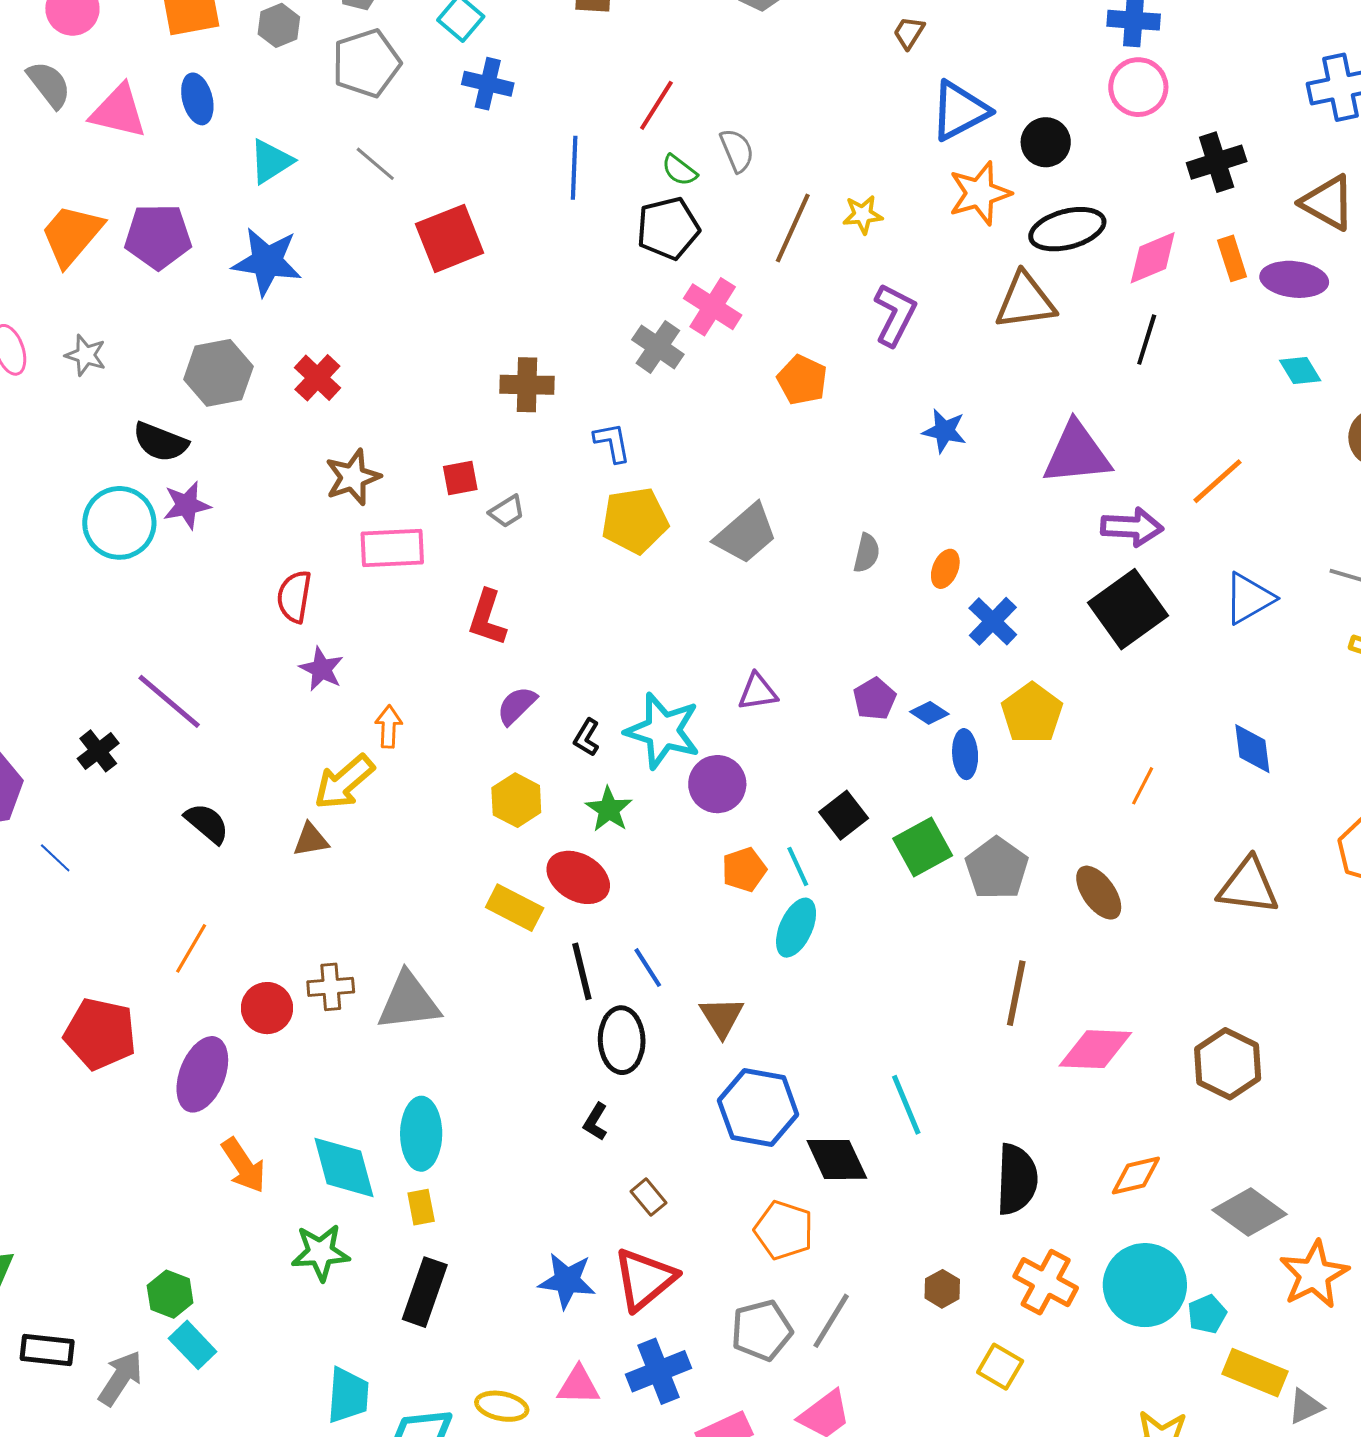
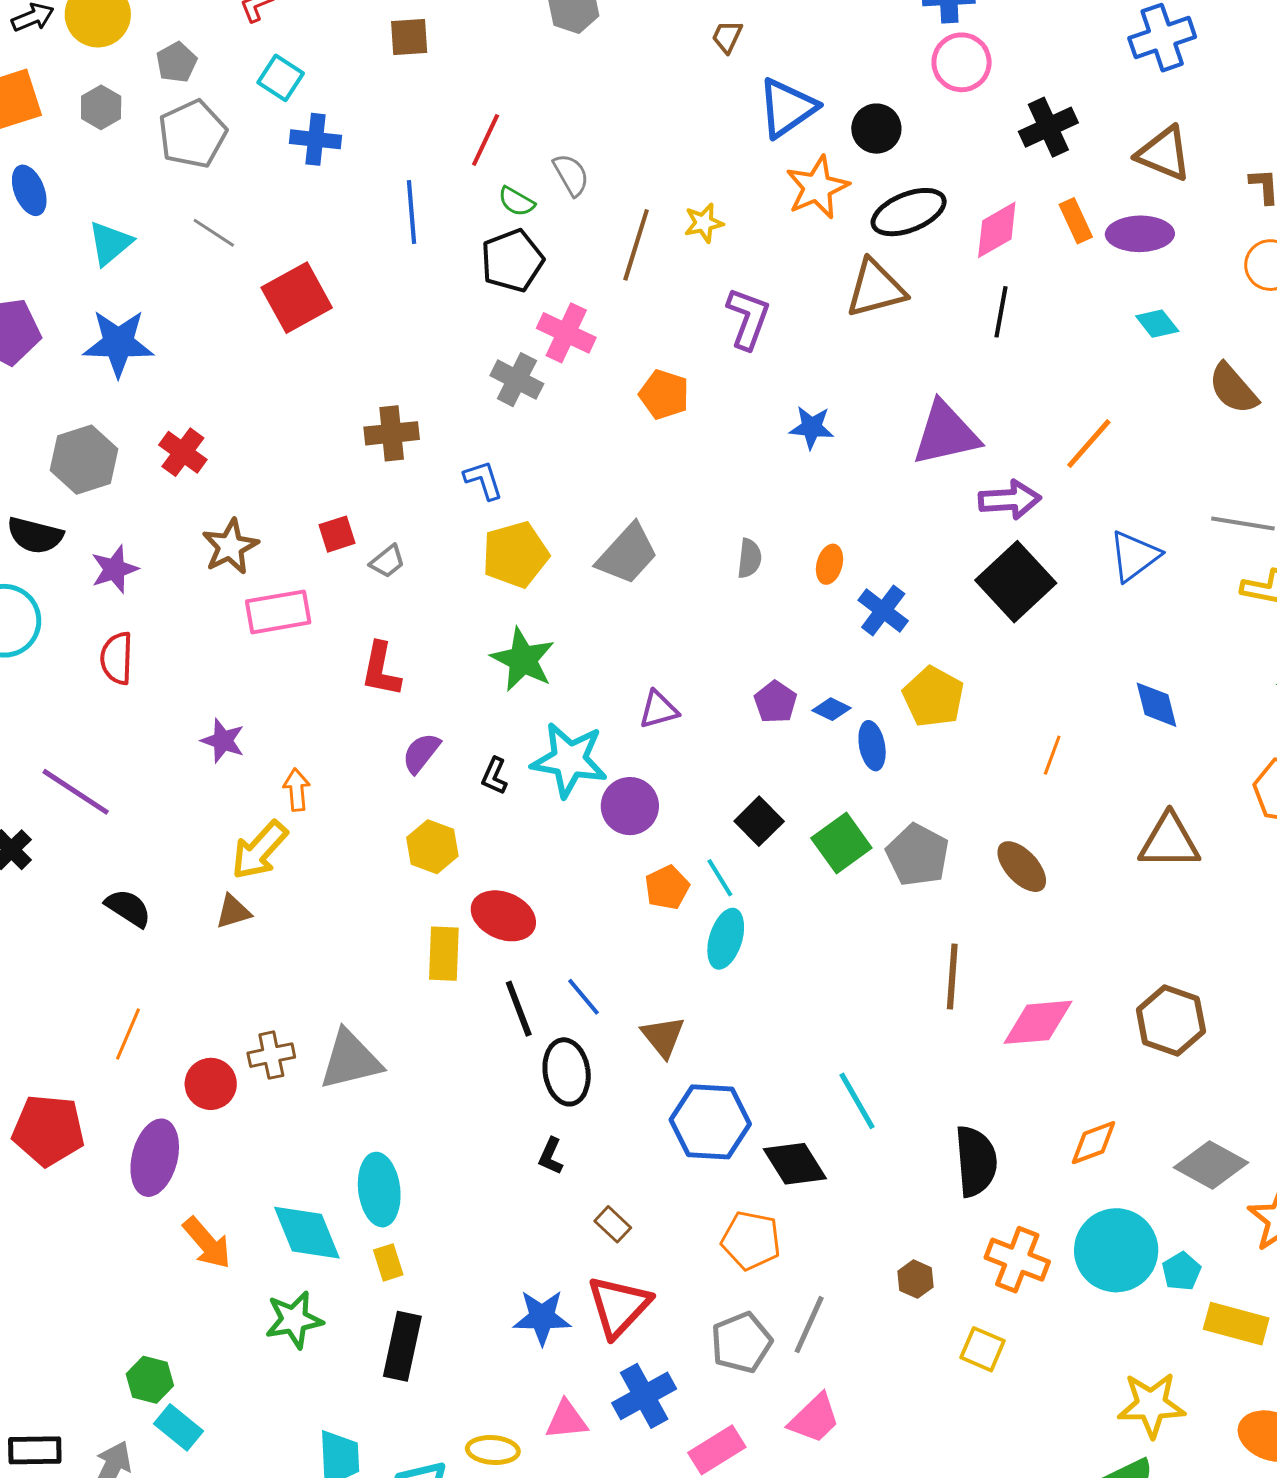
purple star: (187, 505) -> (115, 569), moved
red semicircle: (294, 597) -> (117, 658), moved
green star: (609, 809) -> (523, 660), moved, size x1.4
yellow rectangle: (515, 908) -> (444, 954), turned 72

